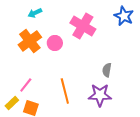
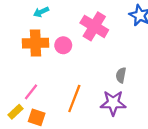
orange cross: (30, 41) -> (36, 43), turned 35
orange line: (65, 91) -> (74, 99), turned 35

